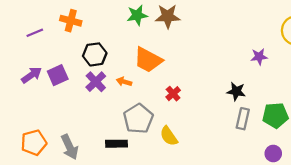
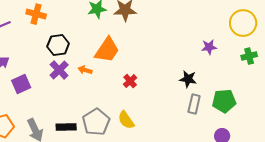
orange trapezoid: (148, 60) -> (107, 50), turned -84
purple square: (58, 75) -> (21, 84), moved
gray pentagon: (138, 119) -> (96, 122), moved
black rectangle: (116, 144) -> (66, 127), moved

